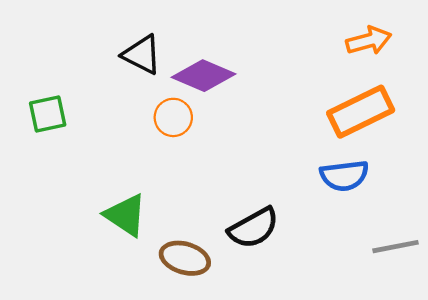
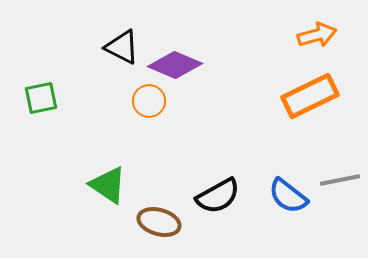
blue semicircle: (344, 176) -> (288, 196), moved, turned 45
gray line: (396, 247) -> (340, 180), moved

